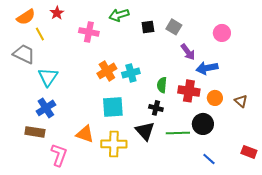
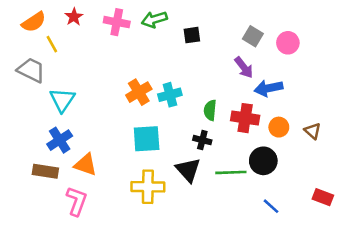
gray square: (174, 27) -> (253, 36), moved
pink cross: (89, 32) -> (117, 22), moved
orange triangle: (85, 134) -> (86, 165), moved

